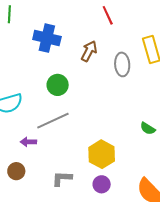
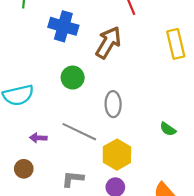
brown arrow: (89, 51) -> (108, 43), size x1.4
gray ellipse: (122, 64) -> (113, 104), moved
gray line: (53, 121) -> (79, 132), moved, turned 48

